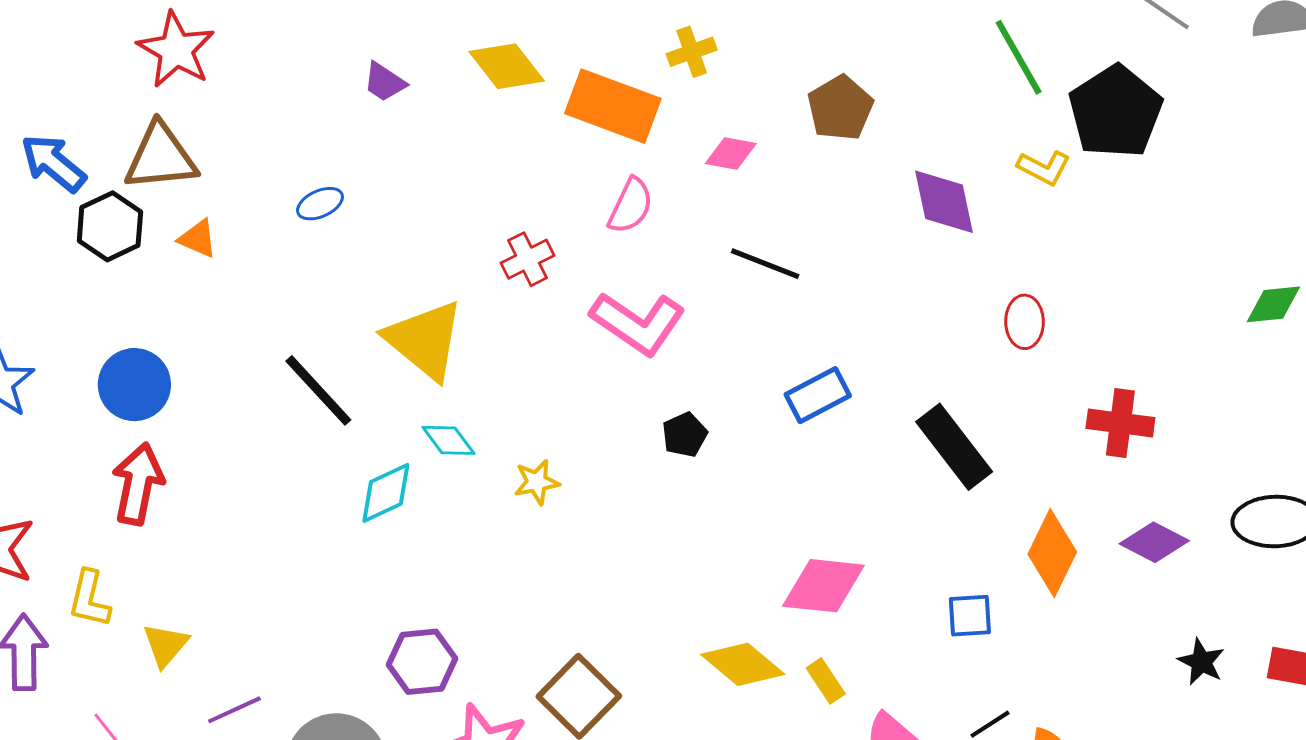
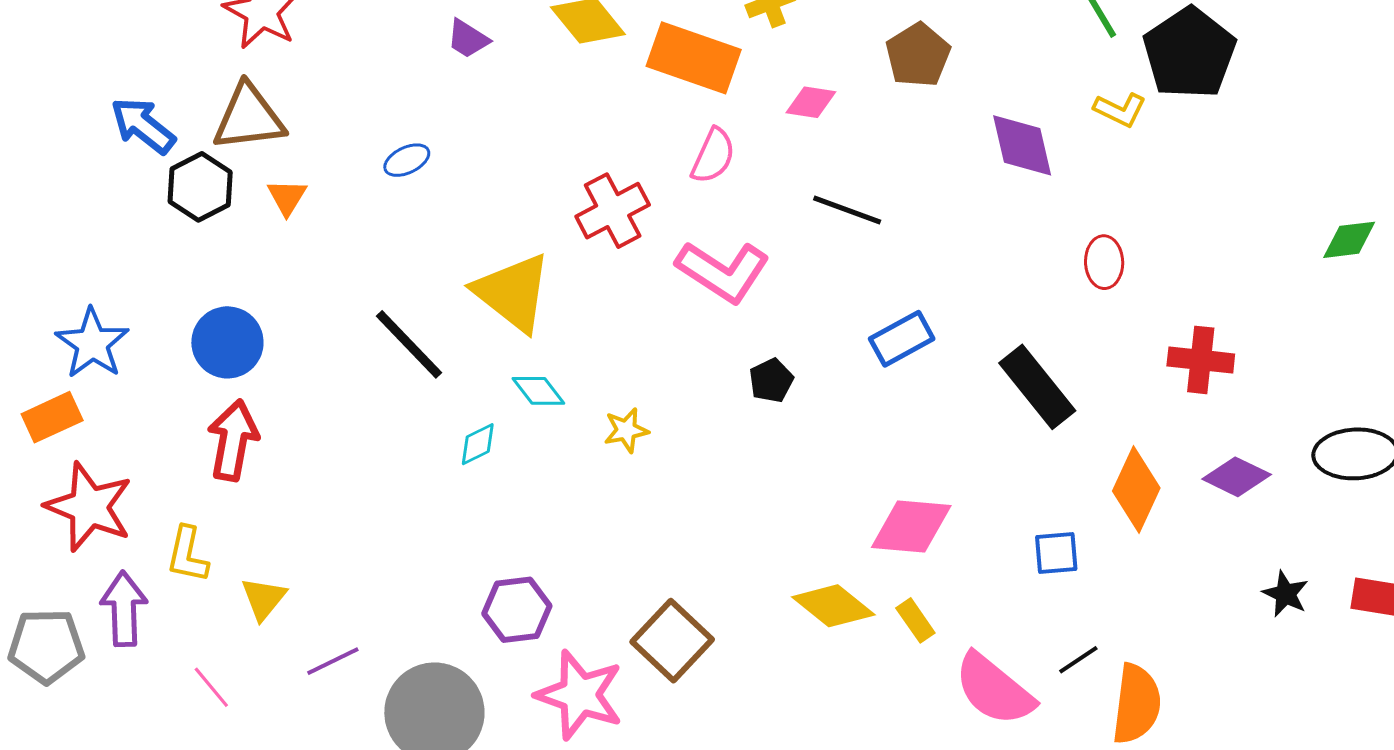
orange triangle: (198, 239) -> (287, 197), turned 39
red cross: (528, 259) -> (613, 211), size x1.4
cyan diamond: (386, 493) -> (478, 444), size x0.7

